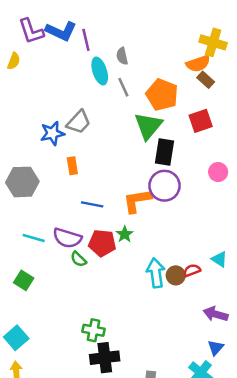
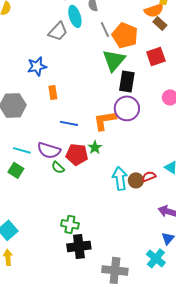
gray line: (123, 87) -> (105, 29), moved
gray trapezoid: (79, 122) -> (58, 31), moved
green square: (24, 280) -> (16, 170), moved

